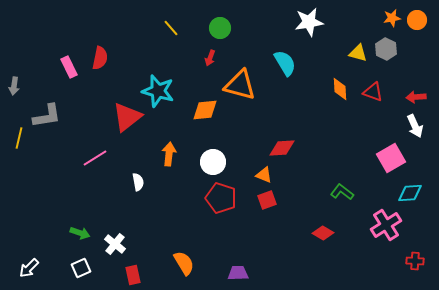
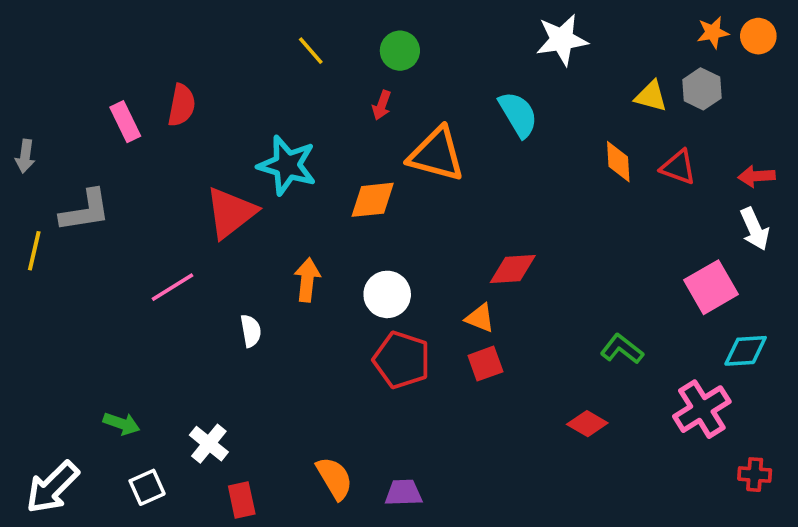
green arrow: (80, 233) -> (122, 424), moved
white arrow: (29, 268) -> (52, 487), size x1.5
purple trapezoid: (238, 273) -> (404, 493), moved

